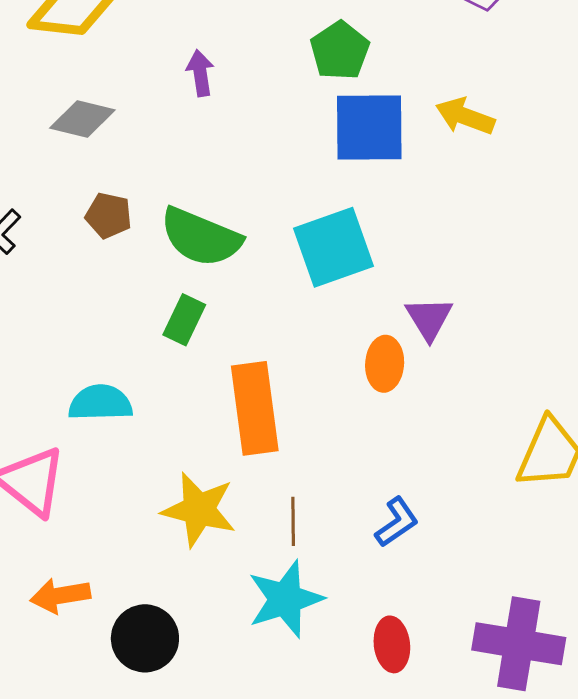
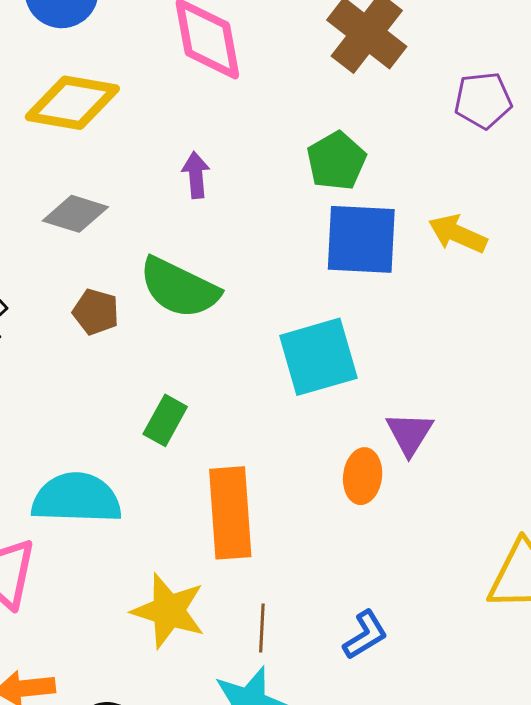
green semicircle: (201, 237) -> (179, 288), moved
cyan semicircle: (100, 403) -> (76, 498), size x1.4

